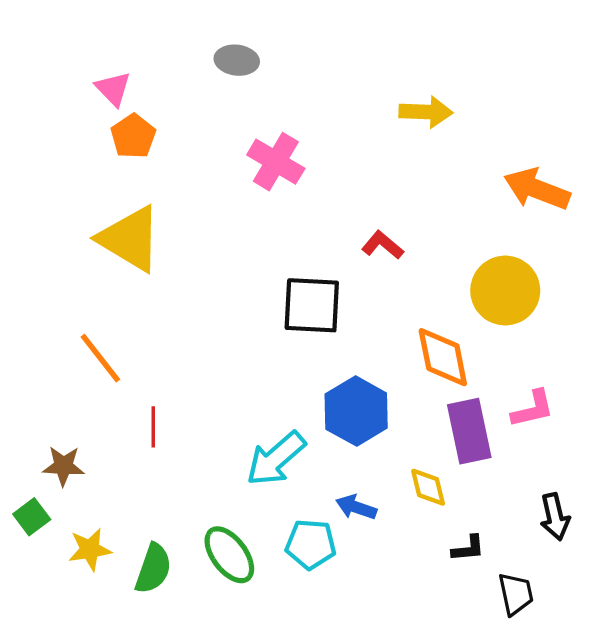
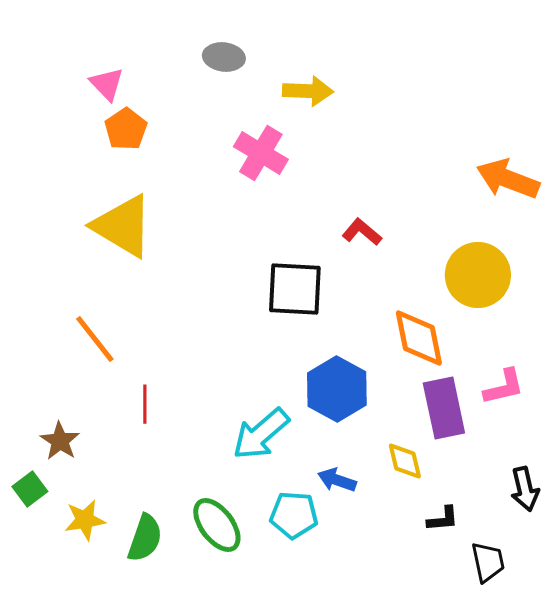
yellow arrow: (426, 112) -> (308, 91), moved
brown star: (63, 466) -> (60, 441), turned 30

